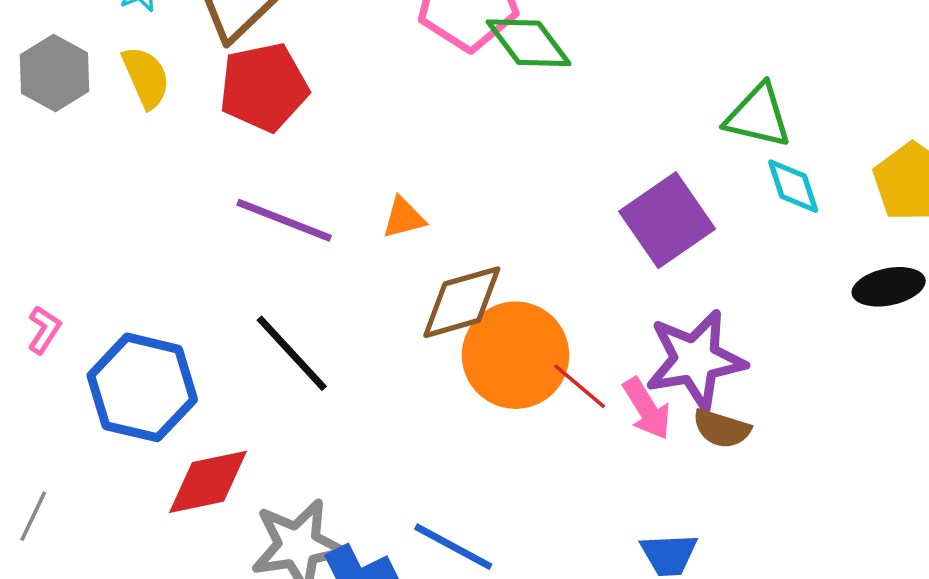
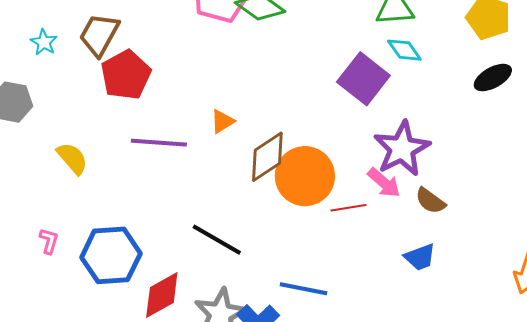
yellow semicircle: (146, 77) -> (72, 158), moved
cyan diamond: (793, 186) -> (404, 50), moved
black line: (292, 353) -> (217, 240), moved
red line: (580, 386) -> (348, 208), moved, turned -32
brown semicircle: (722, 429) -> (430, 201), moved, turned 36

